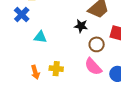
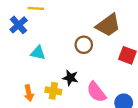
black star: (81, 26) -> (70, 78), moved
brown circle: (97, 44) -> (84, 45), moved

